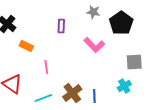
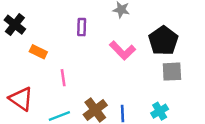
black pentagon: (121, 23) -> (163, 41), moved
cyan cross: (124, 86) -> (160, 111), moved

